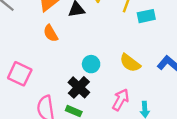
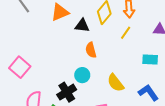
cyan rectangle: (146, 16) -> (150, 59), moved
orange semicircle: (51, 33) -> (91, 50), moved

